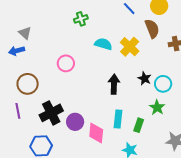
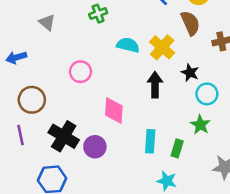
gray triangle: (25, 33) -> (47, 22), moved
black star: (145, 78) -> (190, 73), moved
black arrow: (114, 84) -> (155, 85), moved
black cross: (51, 113) -> (64, 136), turned -30
pink diamond: (96, 133) -> (114, 111), moved

